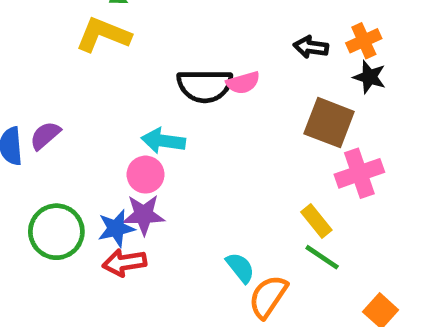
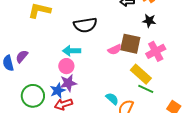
black star: (369, 77) -> (149, 21), moved
pink semicircle: (243, 83) -> (115, 50), moved
brown square: (329, 123) -> (130, 44), moved
yellow rectangle: (316, 221) -> (141, 74), size x1.5

